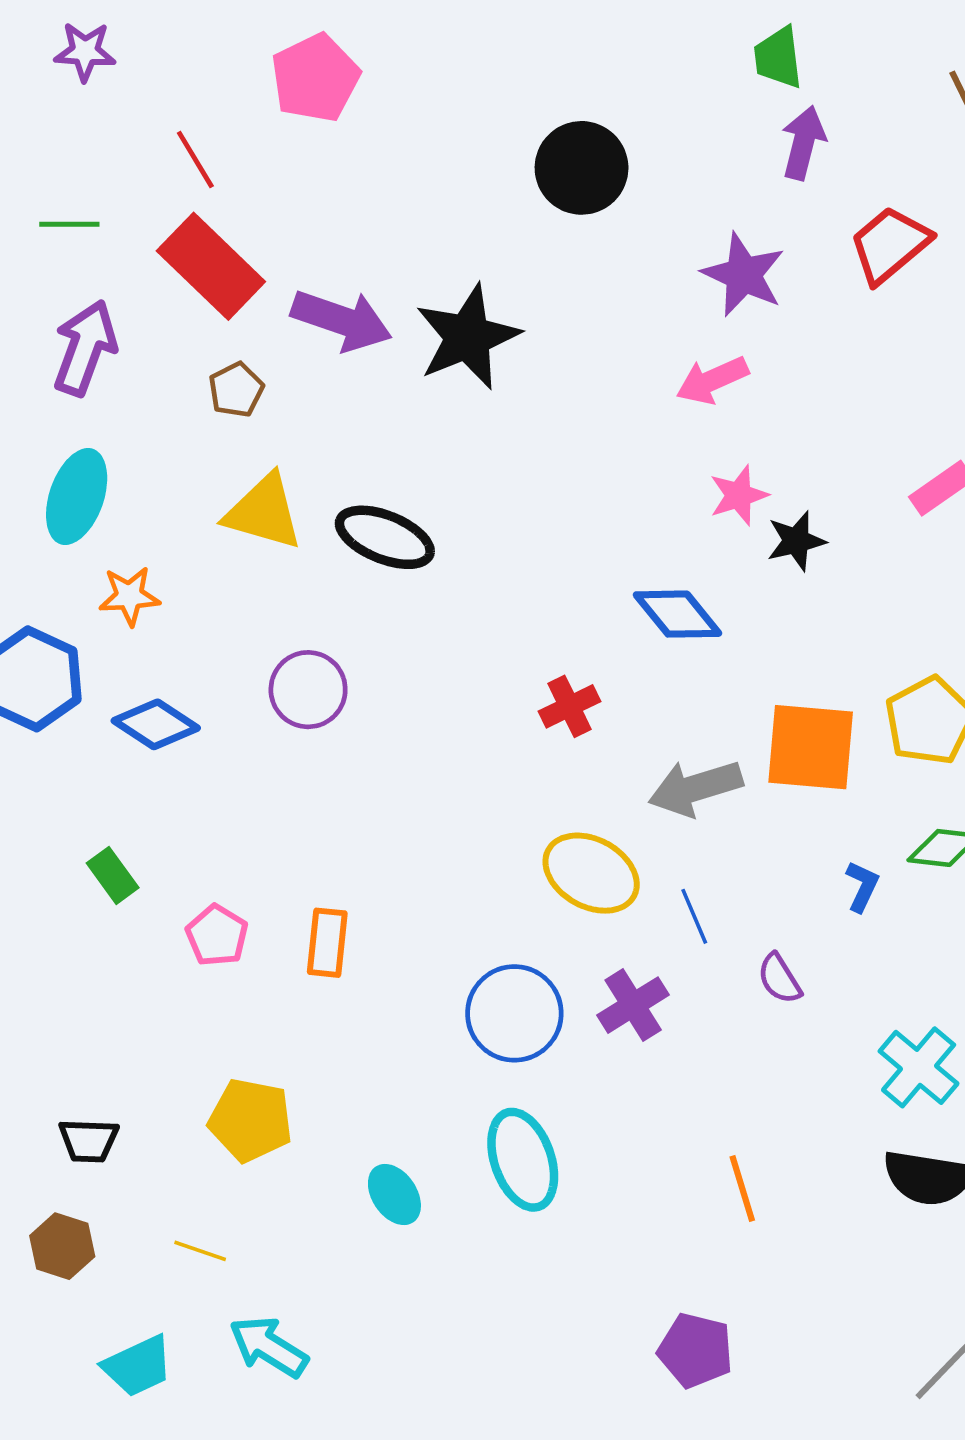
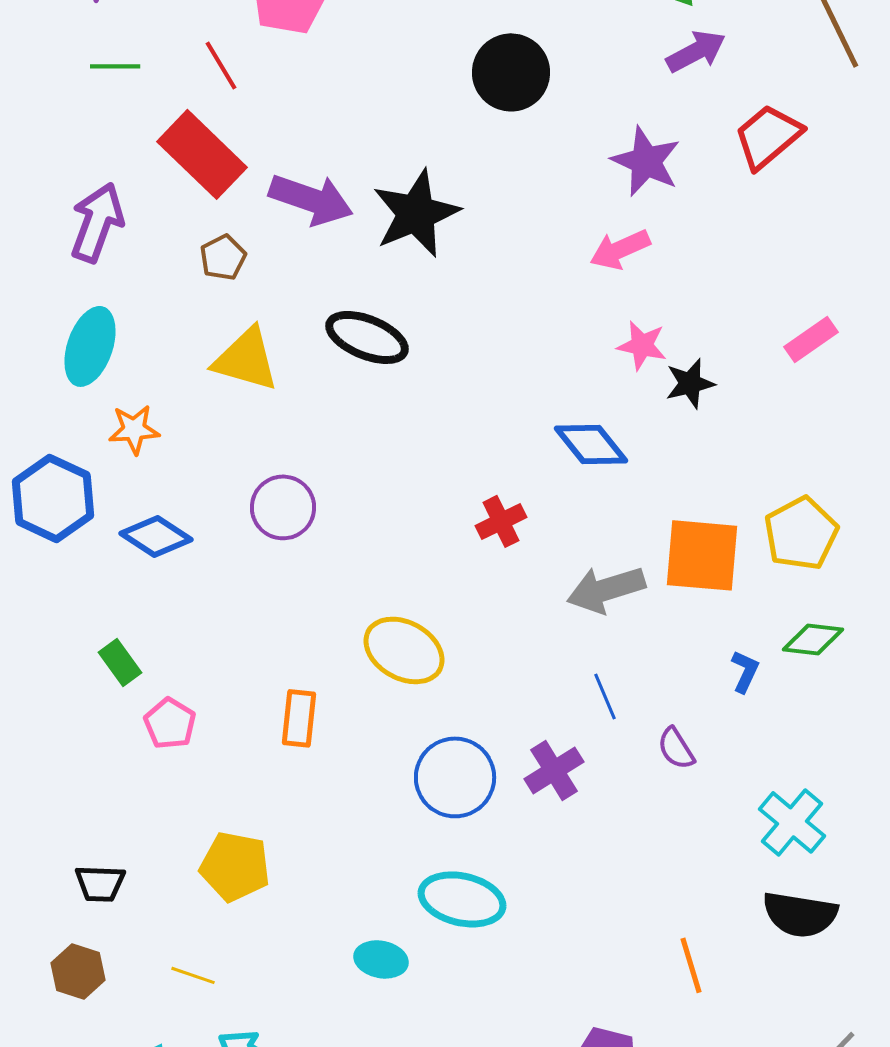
purple arrow: (803, 143) -> (696, 51), turned 48
red line: (195, 160) -> (221, 65), moved
green line: (69, 224) -> (115, 66), moved
pink star: (739, 495) -> (642, 345), turned 30
black ellipse: (385, 537) -> (367, 337), moved
yellow ellipse: (591, 873) -> (404, 650), moved
pink pentagon: (217, 935) -> (170, 723), moved
cyan ellipse: (523, 1160) -> (462, 899), turned -58
orange line: (742, 1189) -> (691, 965), moved
cyan ellipse: (394, 1195) -> (381, 959), moved, turned -45

